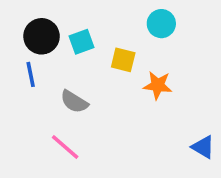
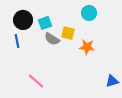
gray semicircle: (74, 102) -> (52, 39), moved
blue triangle: (203, 147) -> (112, 81), turned -48

